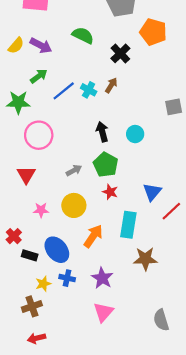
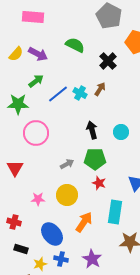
green pentagon: (106, 165) -> (95, 159), turned -30
red triangle: (26, 175) -> (15, 168), moved
red cross: (14, 236) -> (14, 222), turned -32
black rectangle: (30, 255) -> (21, 249), moved

